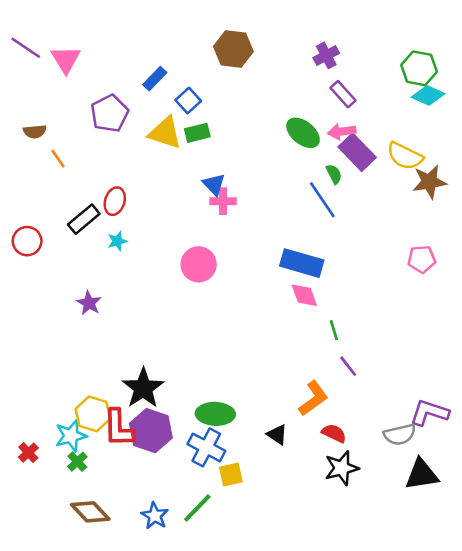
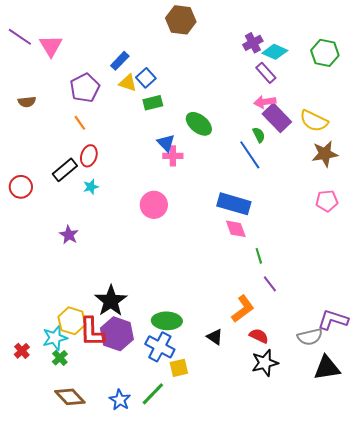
brown hexagon: (233, 49) -> (181, 20), moved
cyan diamond: (428, 95) -> (275, 52), moved
yellow triangle: (165, 133) -> (128, 83), moved, size x0.7
green ellipse: (303, 133) -> (199, 124), moved
orange line: (58, 159) -> (80, 123), moved
brown star: (429, 182) -> (325, 154), moved

